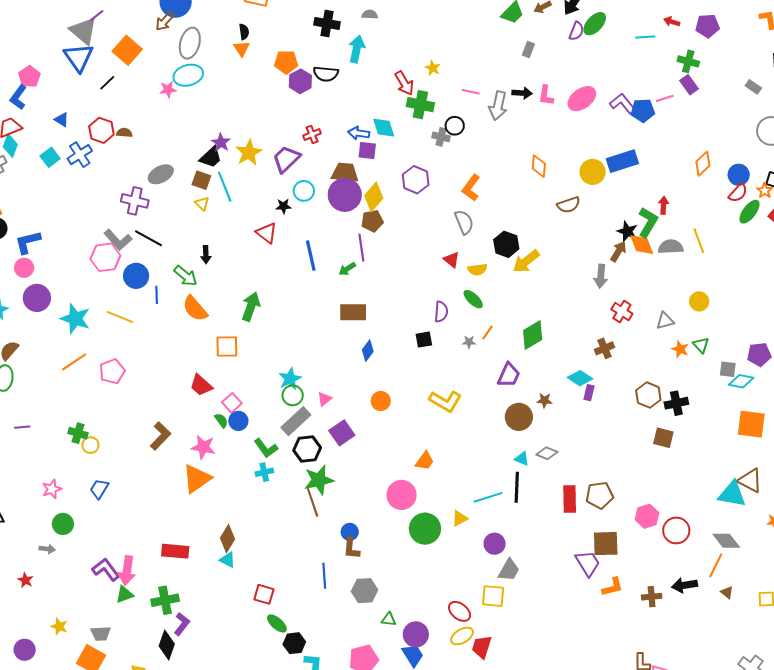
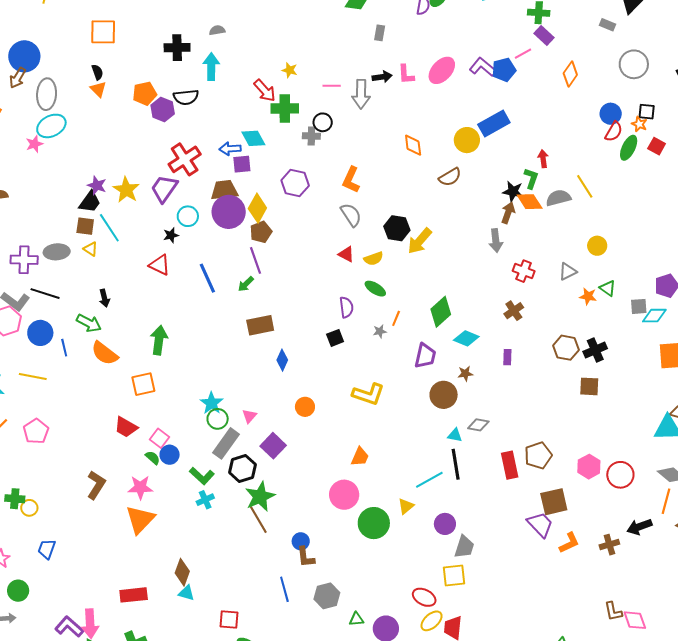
red cross: (312, 134) -> (185, 159), size x1.8
orange diamond: (703, 164) -> (570, 74), moved
gray ellipse: (161, 174) -> (57, 252), moved, turned 35
green L-shape: (648, 222) -> (531, 178), size x0.7
cyan diamond: (580, 378) -> (466, 338), moved

